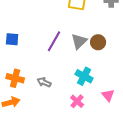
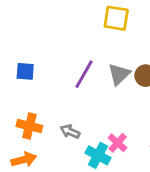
cyan cross: (84, 76) -> (98, 155), moved
pink cross: (77, 101) -> (118, 143), moved

